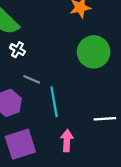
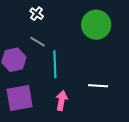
white cross: (17, 50) -> (37, 14), moved

